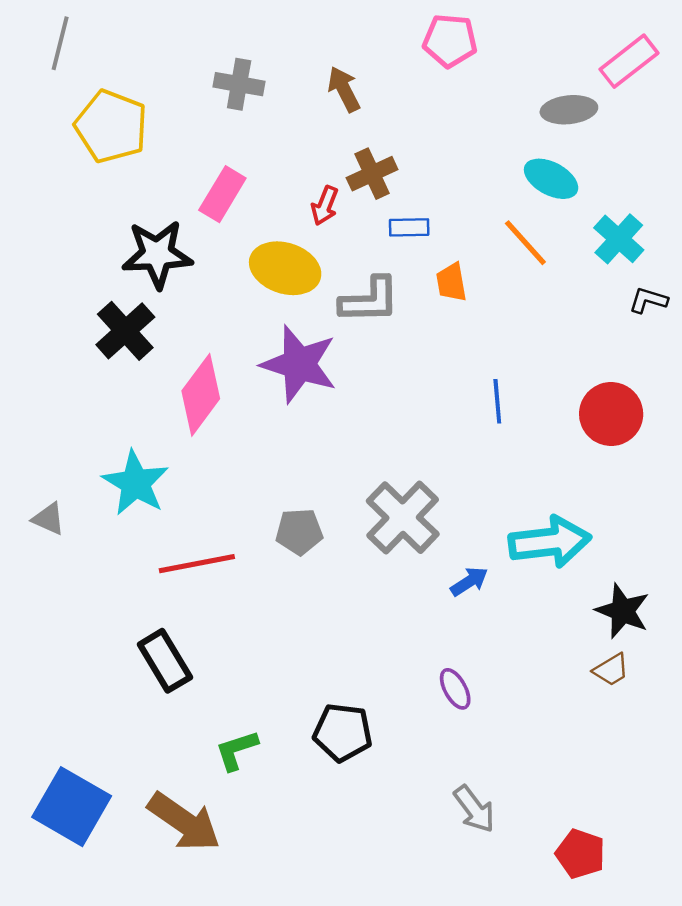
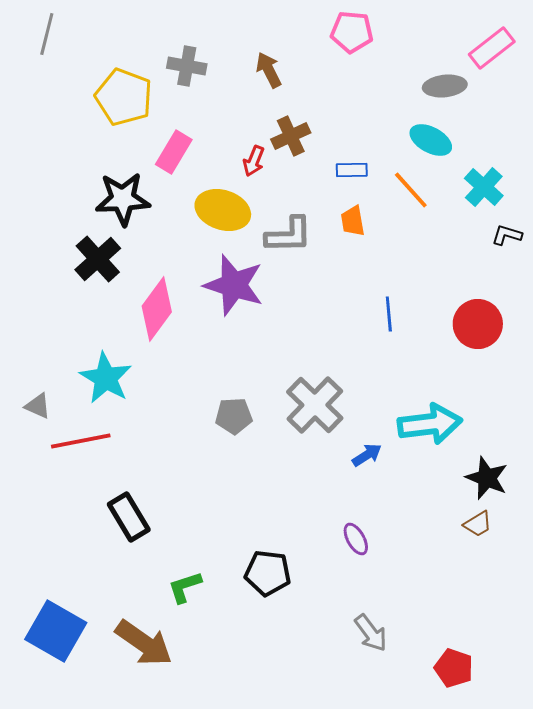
yellow pentagon: (111, 126) -> (124, 97), moved
blue rectangle: (409, 227) -> (352, 170), moved
red line: (197, 564) -> (81, 441), moved

